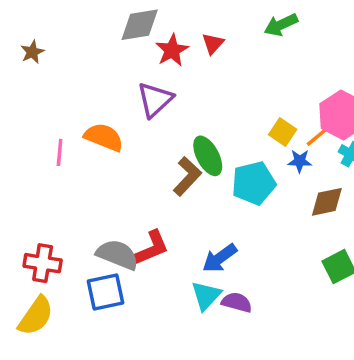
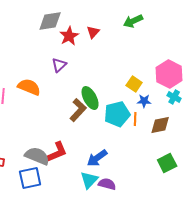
purple triangle: (155, 100) -> (59, 65), size x0.7
orange line: (317, 137) -> (135, 119), moved, turned -48

